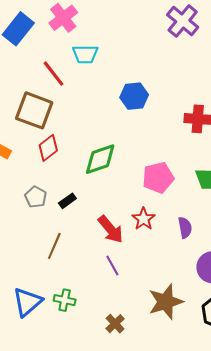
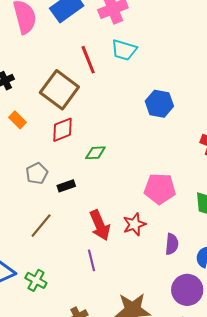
green diamond: (100, 159) -> (95, 153), moved, size x0.6

